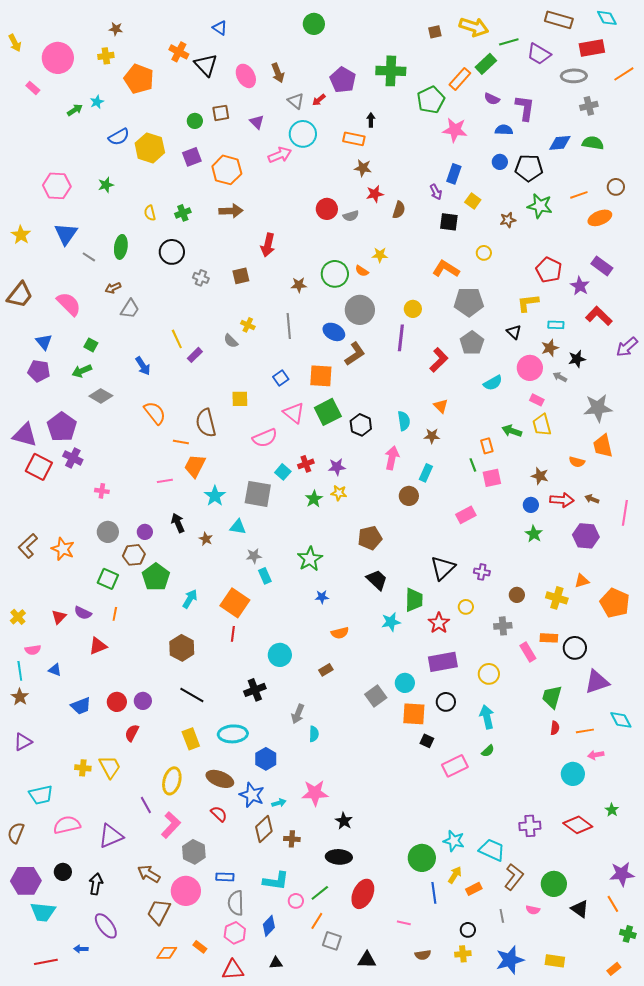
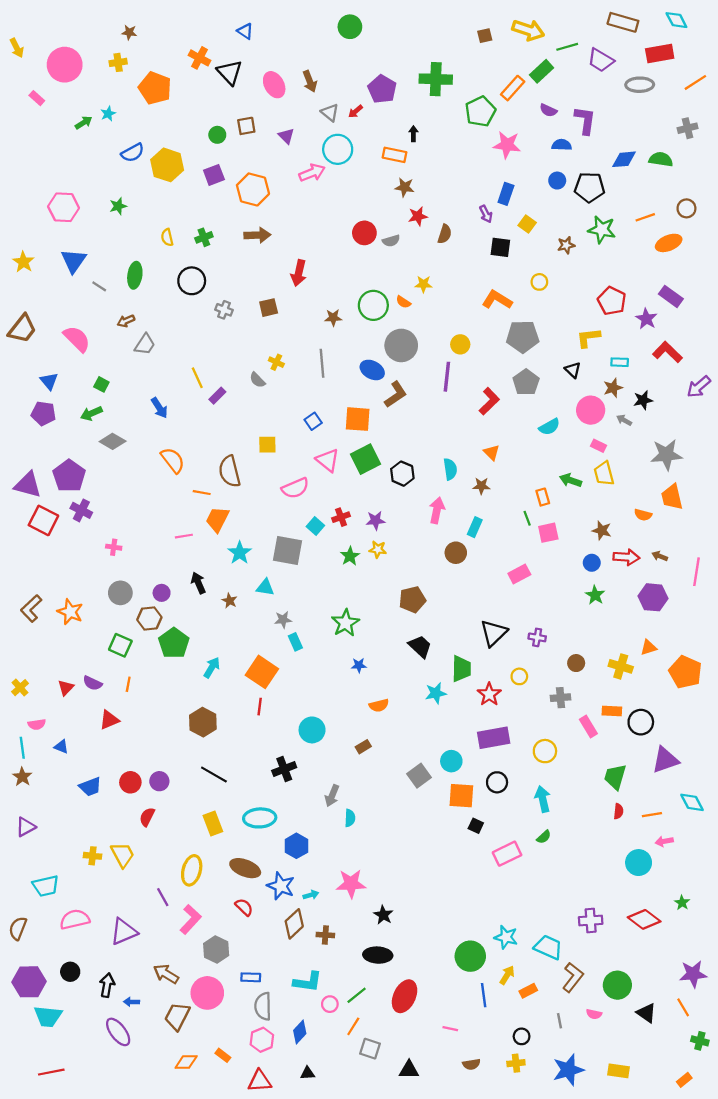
gray cross: (589, 106) -> (688, 128), moved
blue arrow: (81, 949) -> (131, 1002), moved

